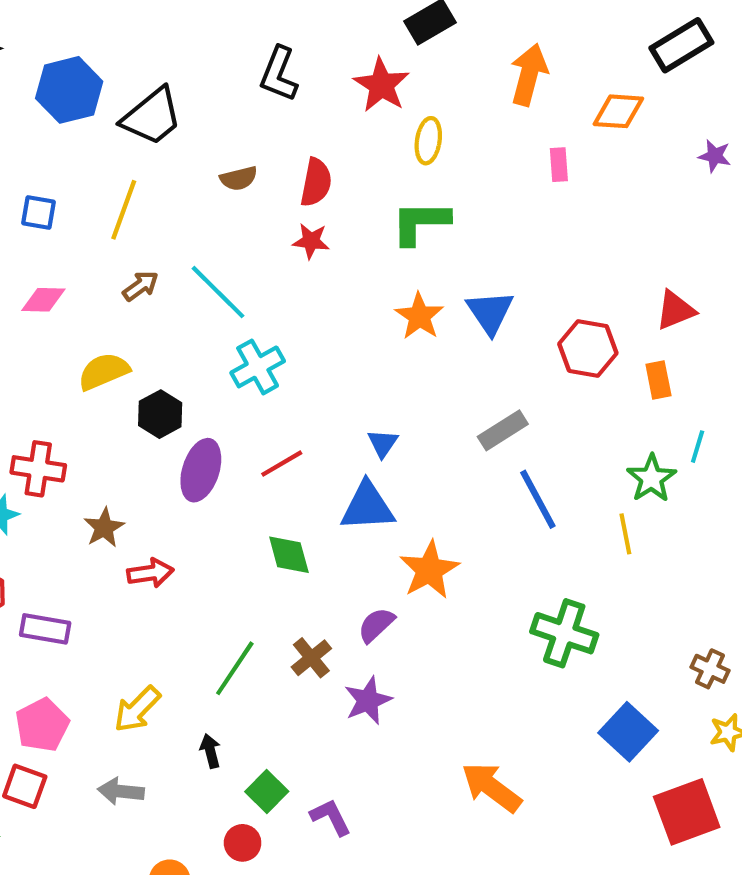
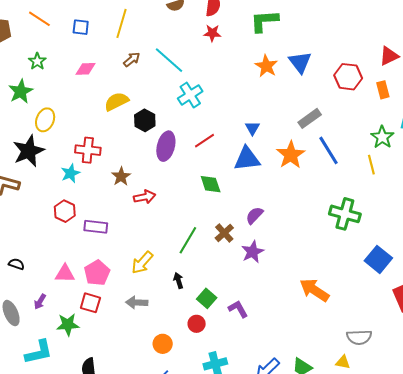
orange star: (429, 570) -> (291, 155), moved

